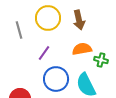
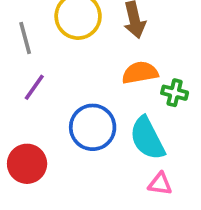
purple line: (44, 53) -> (34, 87), moved

